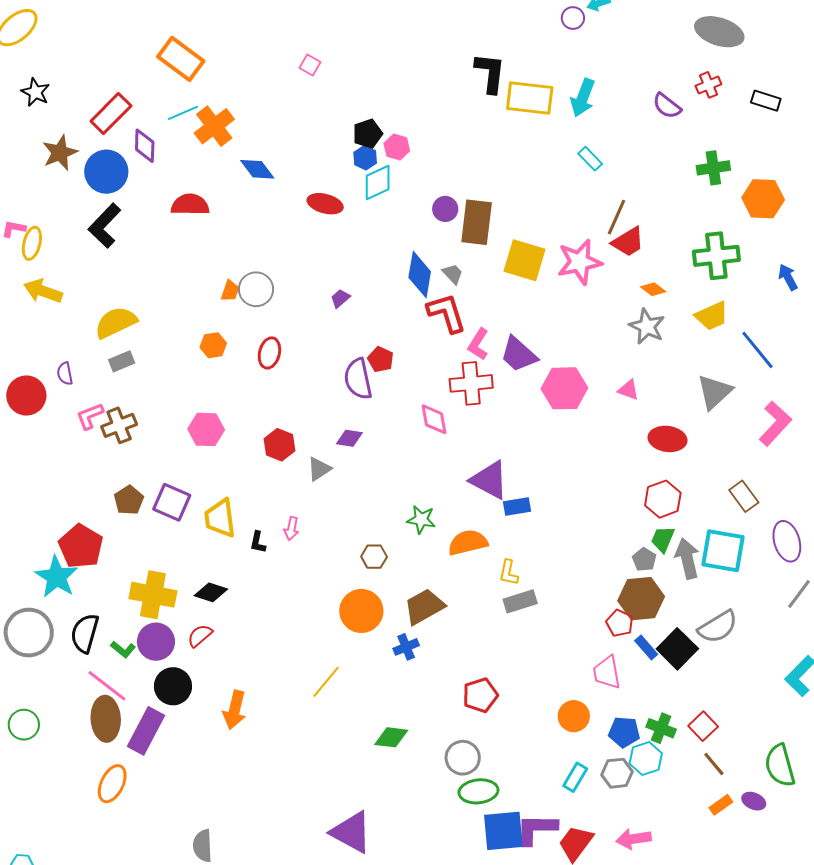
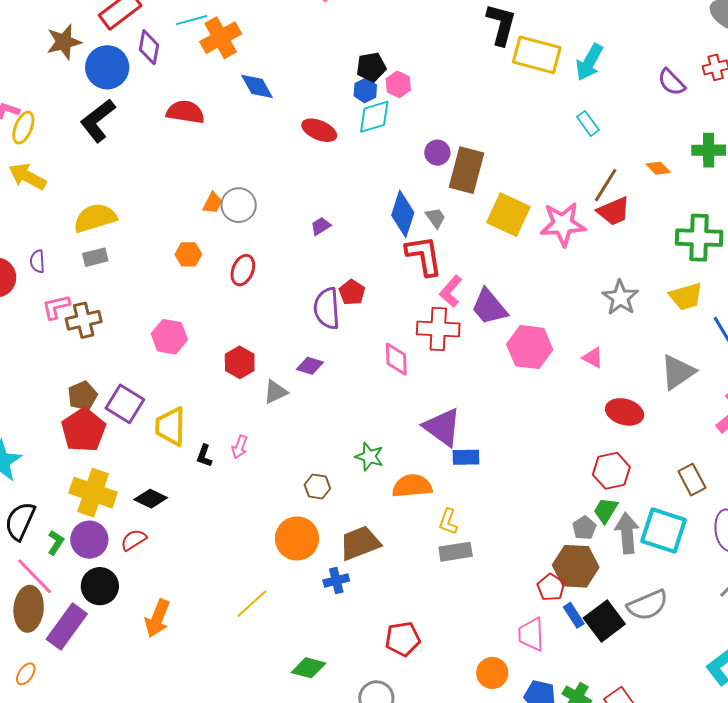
orange diamond: (653, 289) -> (658, 168), moved
red pentagon: (81, 546) -> (83, 430), moved
green L-shape: (123, 649) -> (56, 543), turned -105
orange ellipse: (112, 784) -> (26, 674), size x0.6

